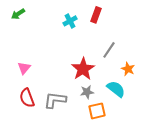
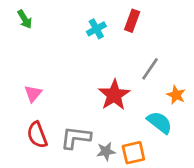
green arrow: (18, 14) -> (25, 19), turned -88
gray star: (87, 92) -> (106, 151), moved

